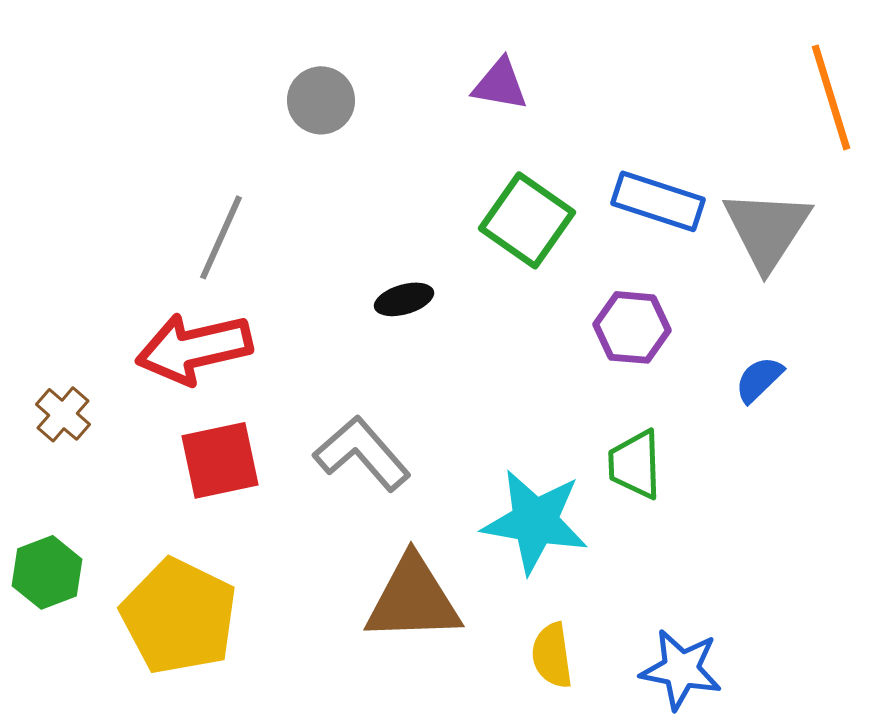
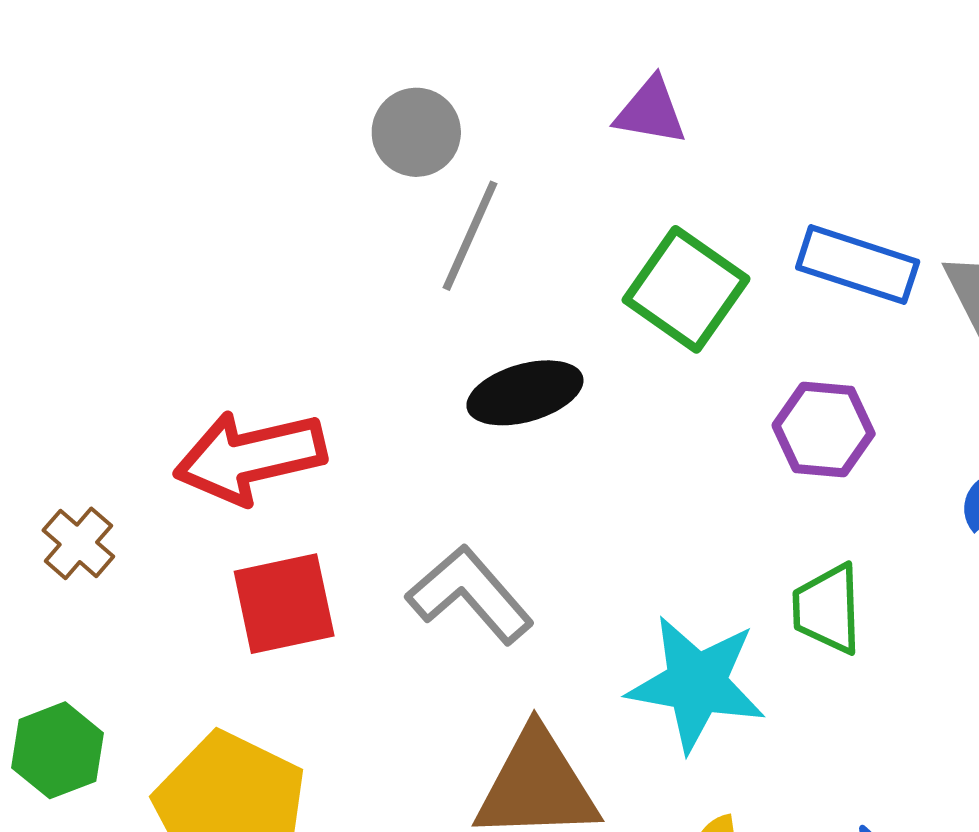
gray line: (221, 237) -> (470, 236), moved
black ellipse: (404, 299) -> (525, 393), size x1.5

